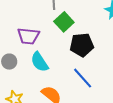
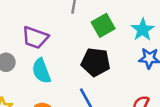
green square: (64, 22) -> (103, 25), moved

